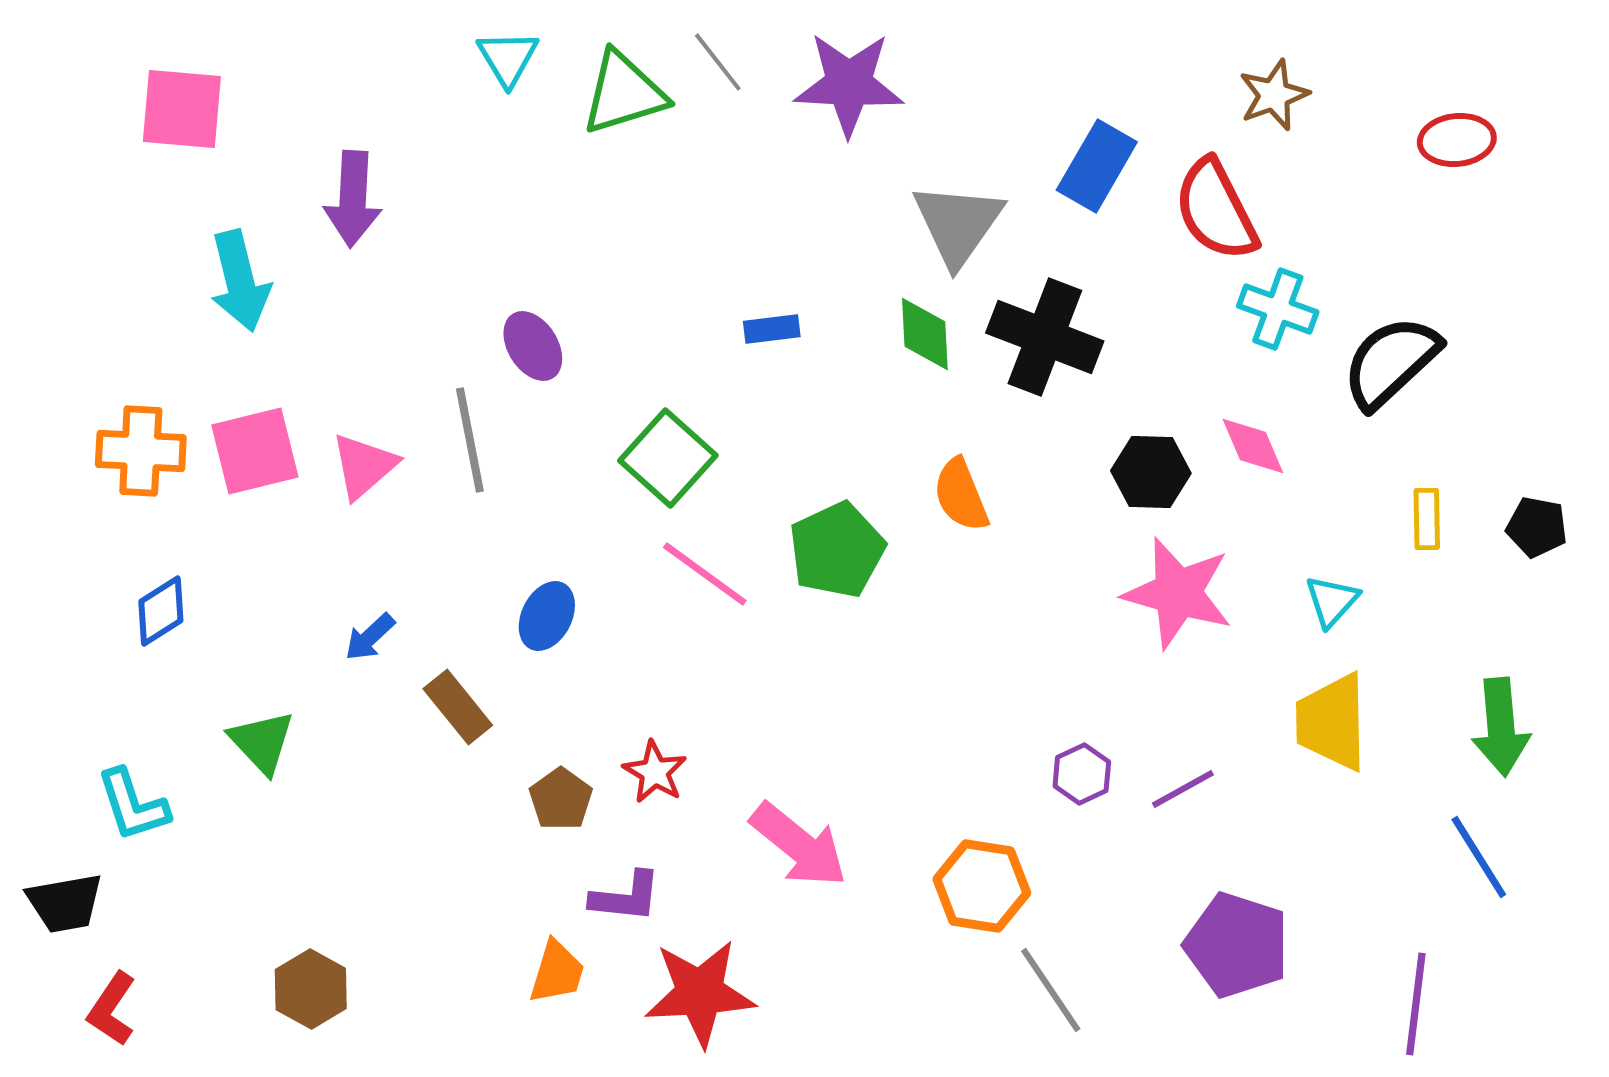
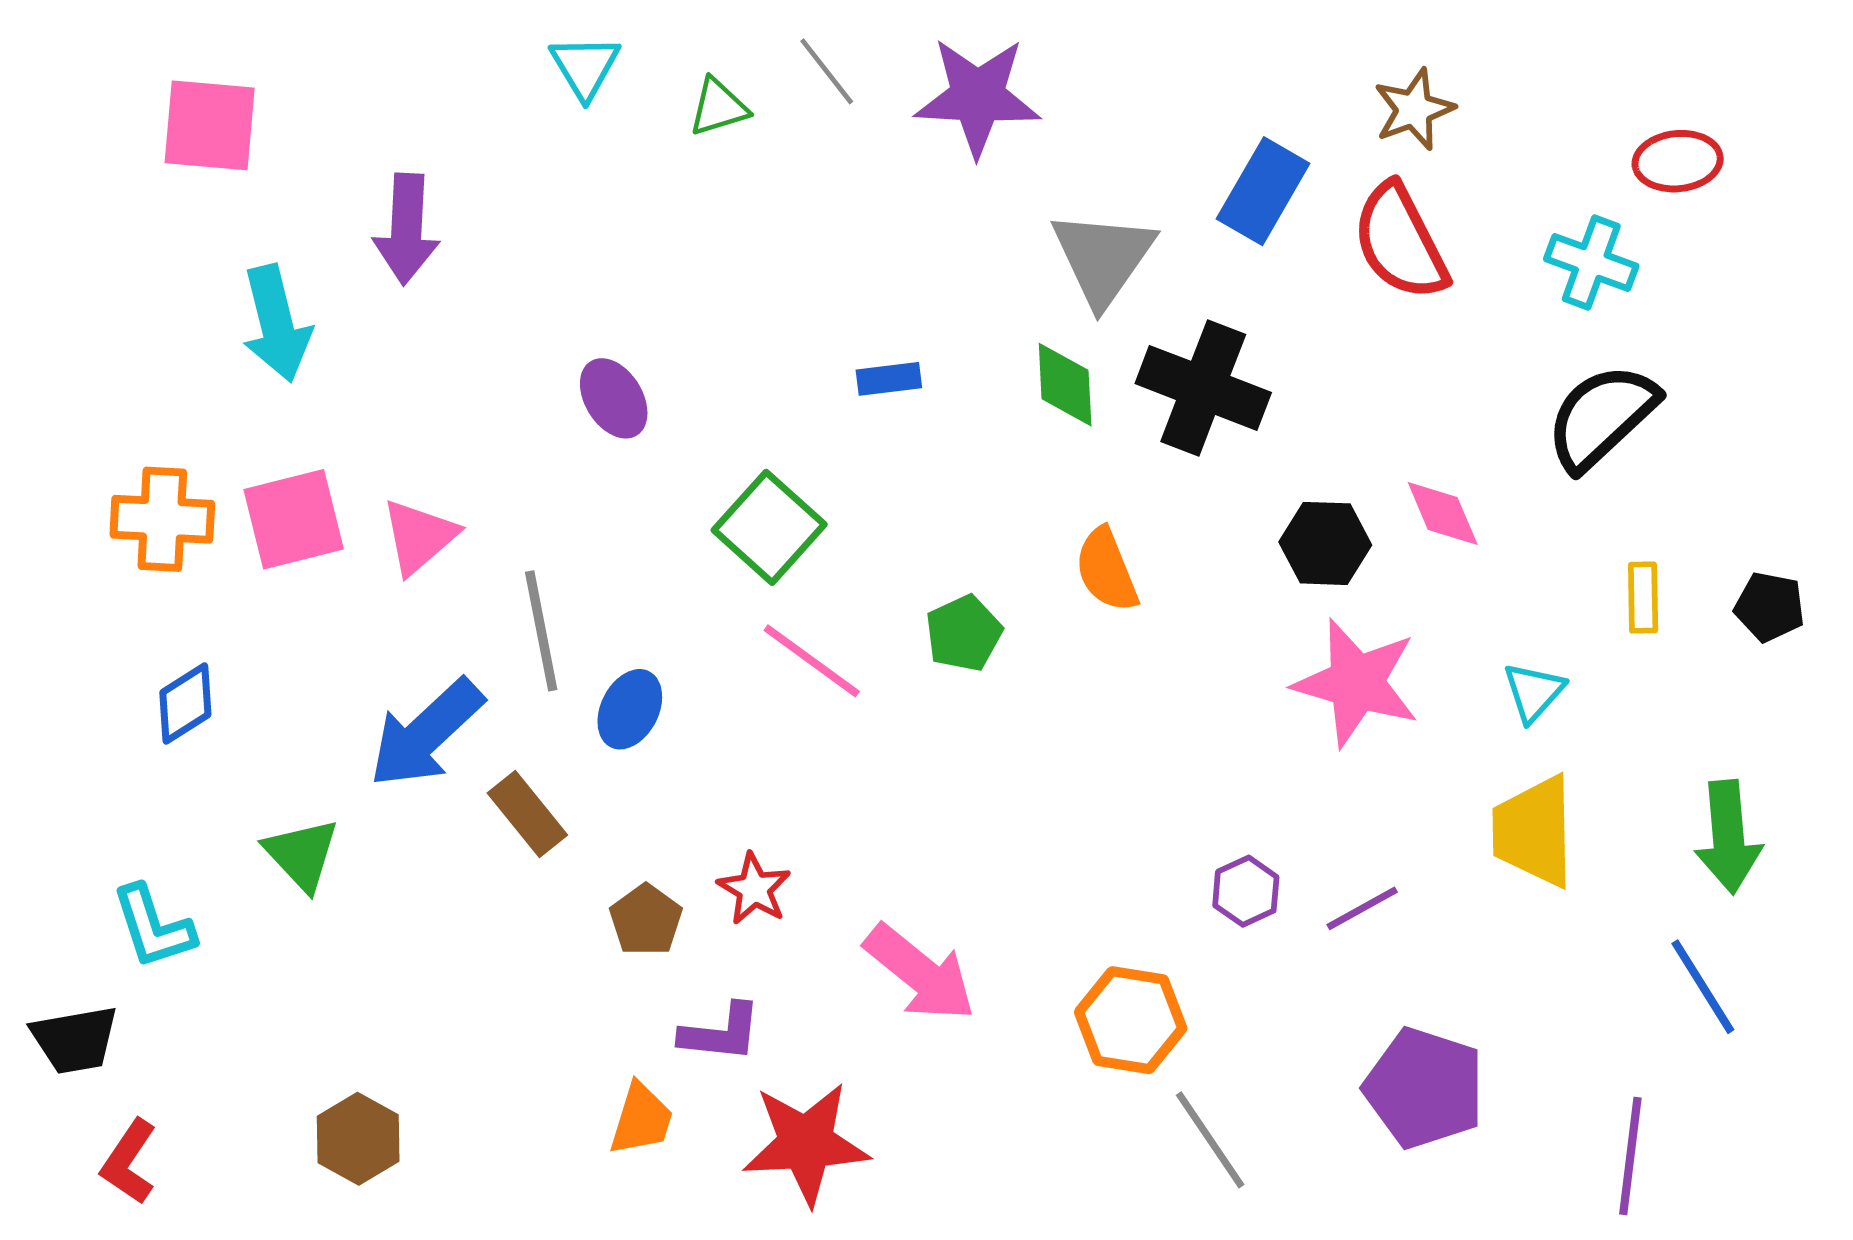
green triangle: (624, 93) -> (718, 107), size x0.6
brown star: (1274, 95) -> (1414, 109), moved
cyan cross: (1278, 309) -> (1591, 262), moved
gray line: (470, 440) -> (541, 631), moved
green pentagon: (837, 550) -> (964, 633), size x0.7
blue arrow: (370, 637) -> (426, 733), size x2.0

